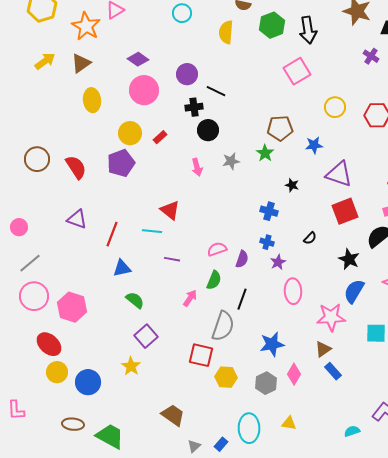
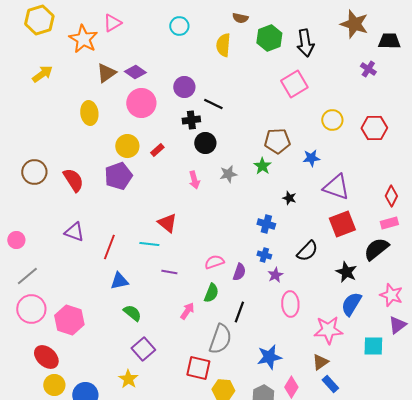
brown triangle: (81, 63) -> (106, 73), moved
black semicircle: (310, 238) -> (307, 251), size x1.6

